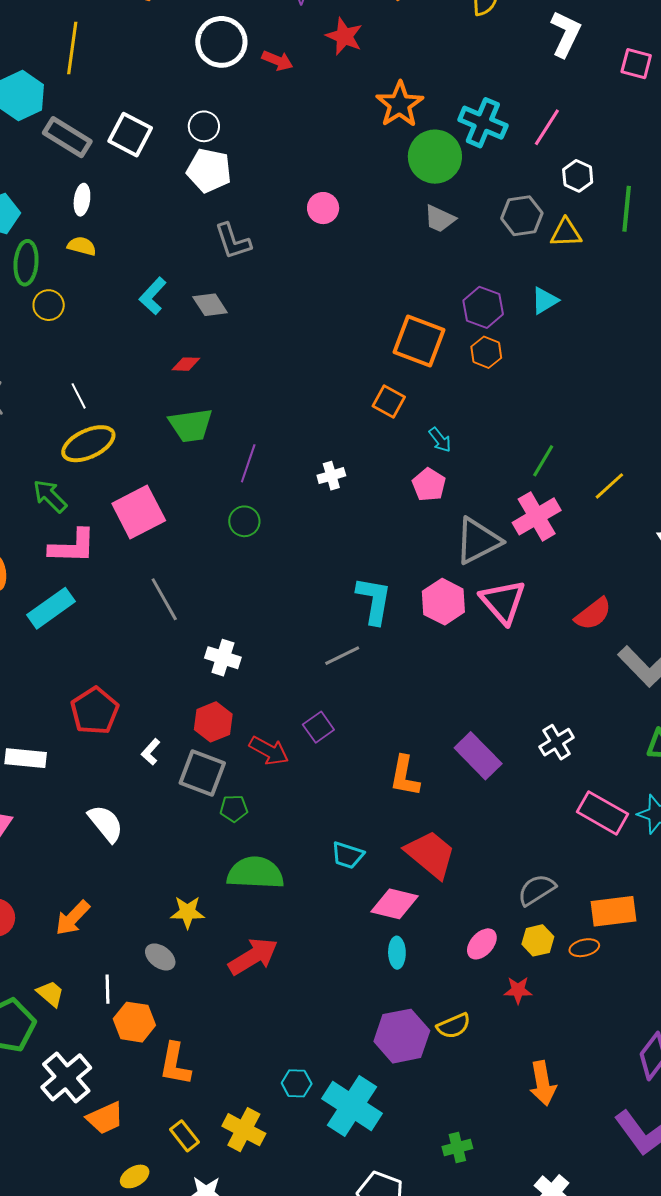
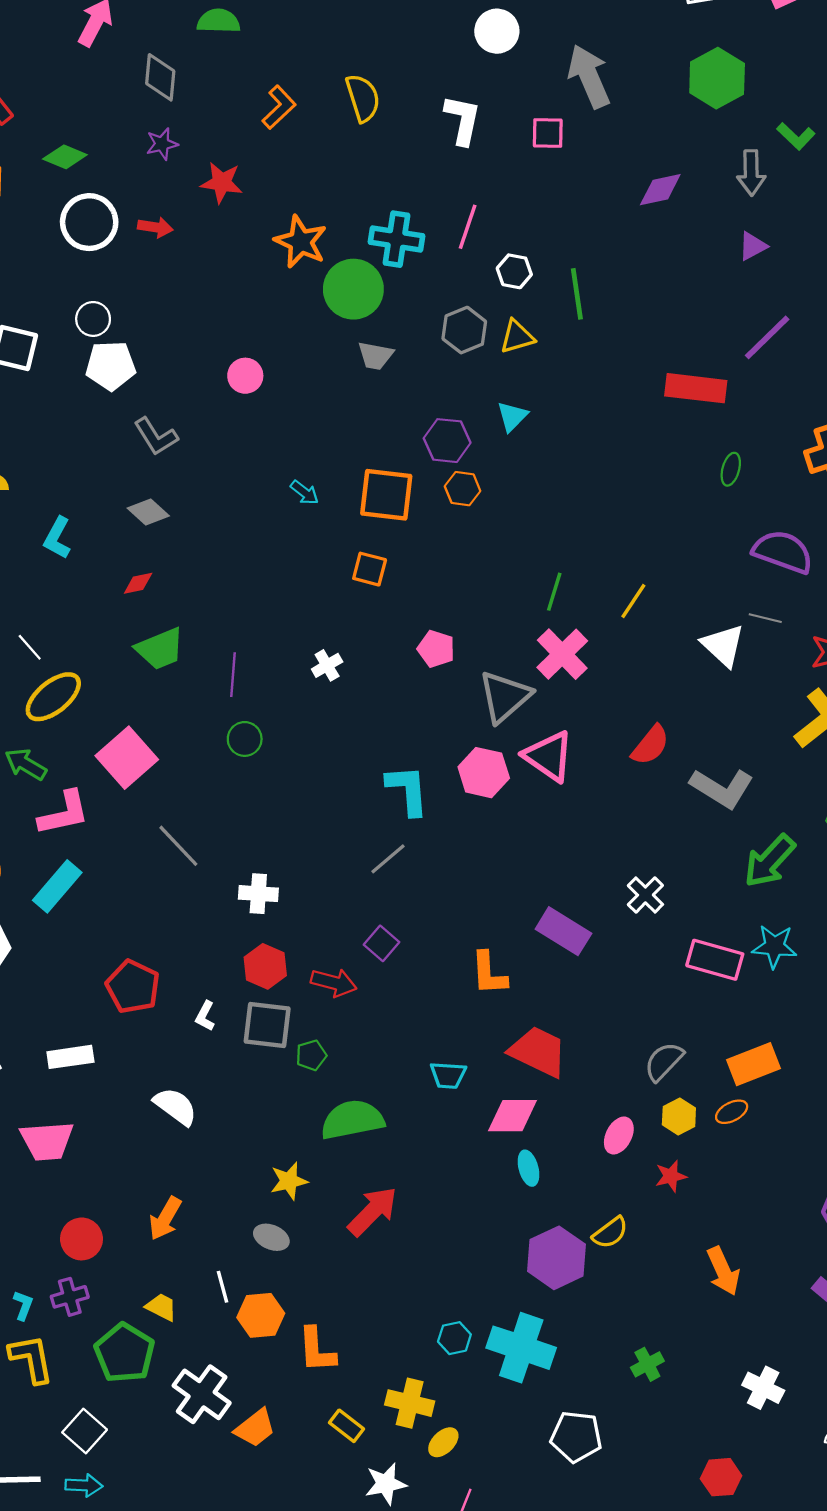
cyan L-shape: (153, 296) -> (57, 538), moved
cyan arrow: (440, 440) -> (305, 492), moved
yellow ellipse: (135, 1176) -> (443, 1442), moved

